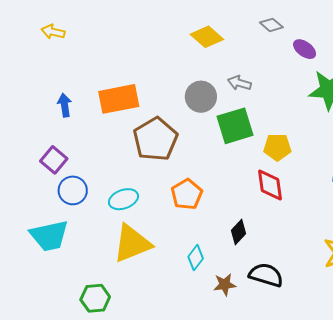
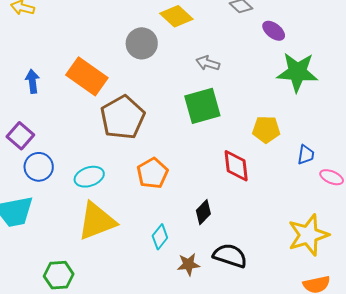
gray circle: (201, 97) -> (142, 43), moved
orange rectangle: (119, 99) -> (87, 76), turned 45
yellow pentagon: (277, 147) -> (266, 129), moved

